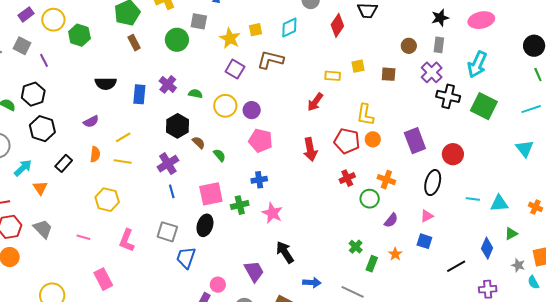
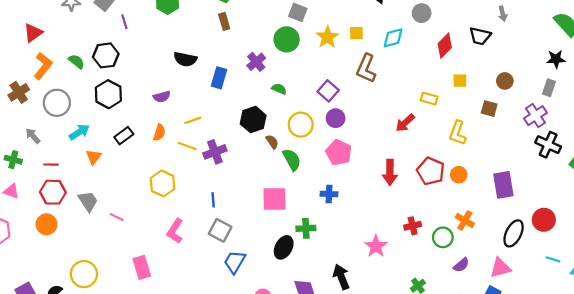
green circle: (177, 40) -> (287, 39), moved
brown circle: (409, 46) -> (505, 81), moved
brown L-shape: (270, 60) -> (366, 68), turned -92
yellow square: (358, 66) -> (460, 81), moved
purple square: (235, 69) -> (328, 91), moved
purple cross: (168, 84) -> (256, 62), moved
yellow circle: (225, 106) -> (301, 125), moved
yellow L-shape: (365, 115) -> (458, 133), moved
red circle: (453, 154) -> (544, 220), moved
green semicircle: (219, 155) -> (292, 160), size x1.5
purple cross: (168, 164) -> (215, 152), moved
red cross: (347, 178) -> (413, 226), moved
blue line: (172, 191) -> (213, 200), moved
green cross: (240, 205) -> (306, 228), moved
pink star: (272, 213) -> (376, 246), moved
pink triangle: (427, 216) -> (500, 268), size x1.5
black ellipse: (205, 225) -> (284, 247), moved
pink line: (83, 237) -> (117, 217), moved

